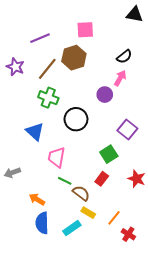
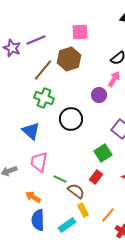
purple star: (15, 67) -> (12, 48), moved
pink trapezoid: (56, 157) -> (39, 162), moved
yellow rectangle: (88, 213) -> (83, 210), turned 32

